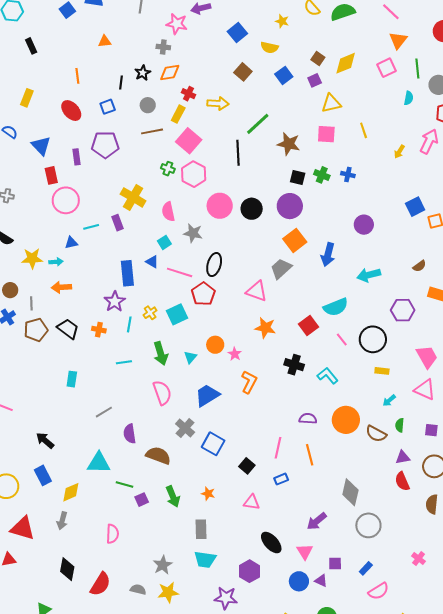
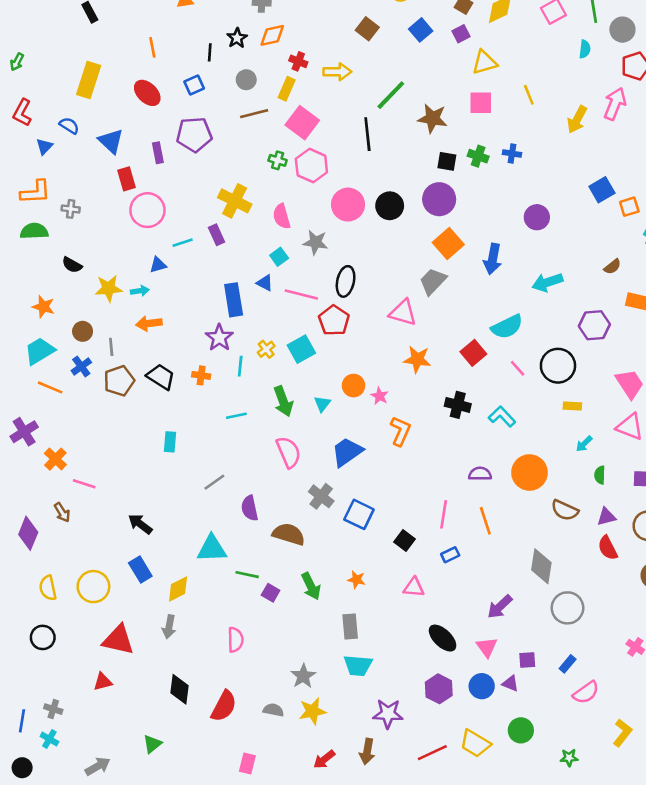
yellow rectangle: (27, 98) -> (89, 80), size x1.5
yellow arrow: (399, 152) -> (577, 119), size x1.5
brown semicircle: (376, 434) -> (565, 510), moved
purple square: (142, 500) -> (271, 593), turned -32
purple hexagon: (249, 571) -> (439, 689), moved

